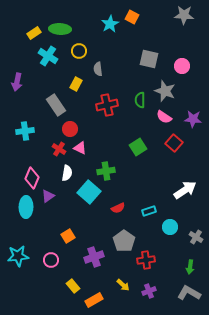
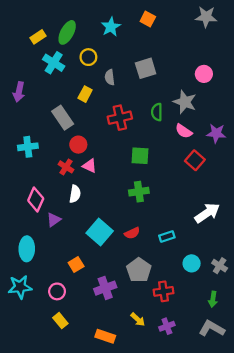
cyan star: (110, 24) -> (111, 27), moved
green ellipse: (60, 29) -> (67, 32), turned -65
gray square: (149, 59) -> (146, 68), moved, turned -30
green square: (138, 147) -> (140, 156), moved, turned 36
green cross: (106, 171) -> (139, 192), moved
cyan square: (89, 192) -> (100, 232), moved
cyan ellipse: (26, 207) -> (27, 249), moved
cyan circle: (170, 227) -> (192, 263), moved
yellow rectangle: (73, 286) -> (60, 321), moved
orange rectangle: (94, 300) -> (105, 336), turned 48

